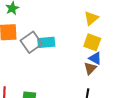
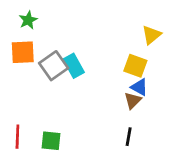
yellow triangle: (91, 18) -> (151, 35), moved
cyan rectangle: (46, 42) -> (74, 66), turned 66

